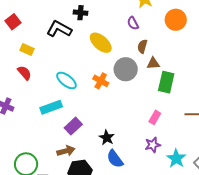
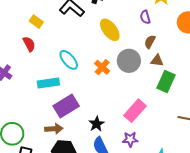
pink rectangle: (155, 117) -> (135, 111), moved, size x1.6
purple rectangle: (73, 126) -> (66, 106), size x1.4
purple star: (153, 145) -> (130, 139), moved

